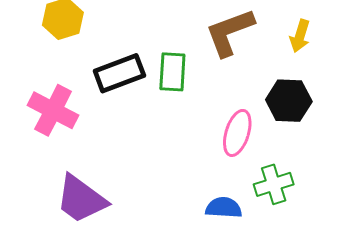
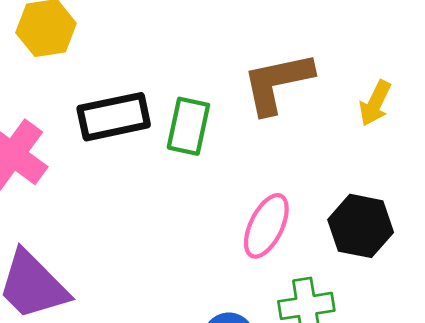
black hexagon: (289, 101) -> (361, 226), moved

